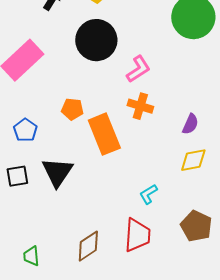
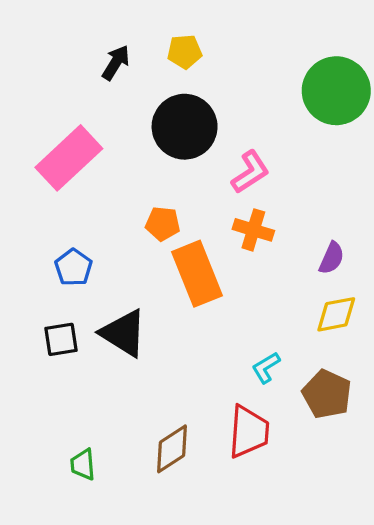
orange pentagon: (72, 109) -> (163, 224), moved
black triangle: (57, 172) -> (124, 333), turned -32
brown pentagon: (196, 226) -> (327, 394), moved

